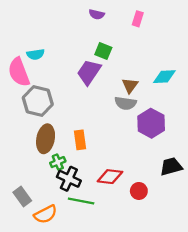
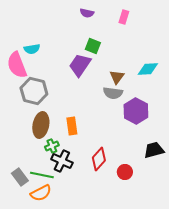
red diamond: (110, 177) -> (99, 159), turned -55
green line: (81, 201) -> (42, 175), moved

